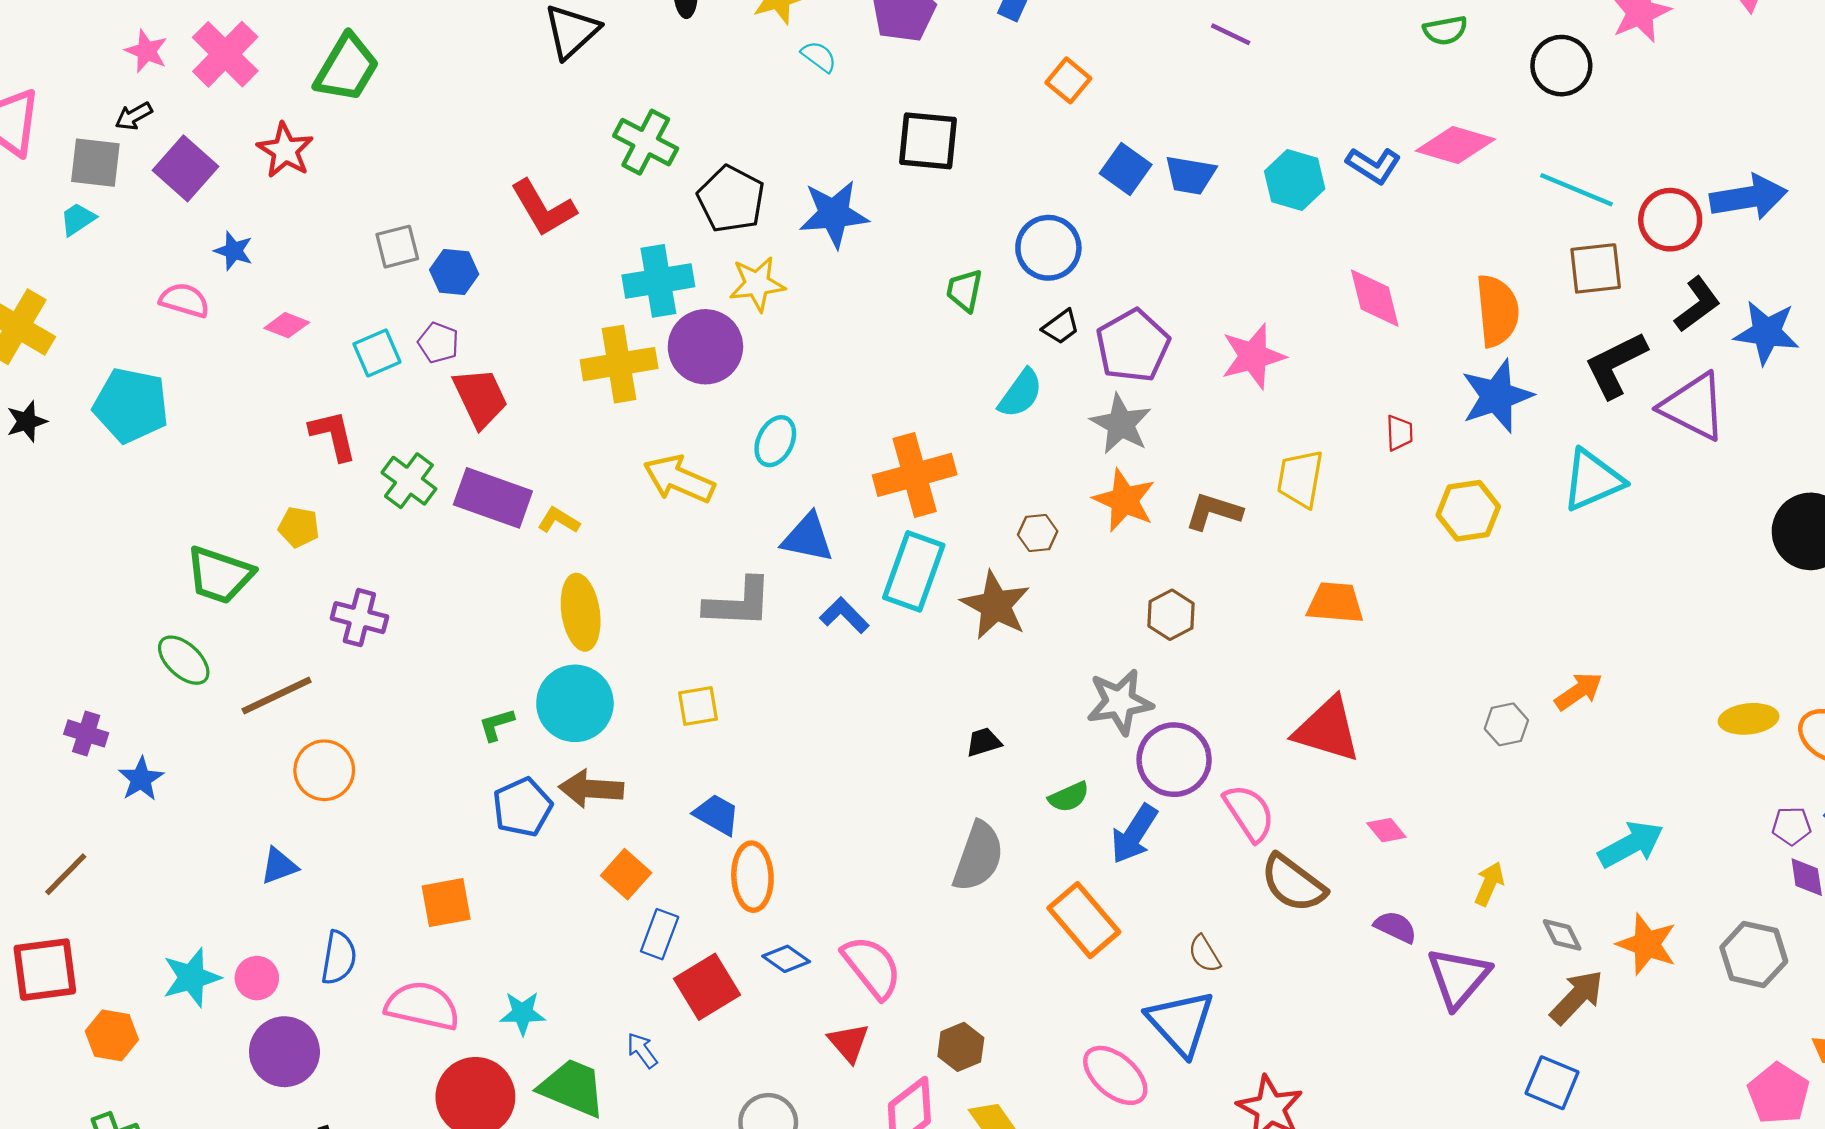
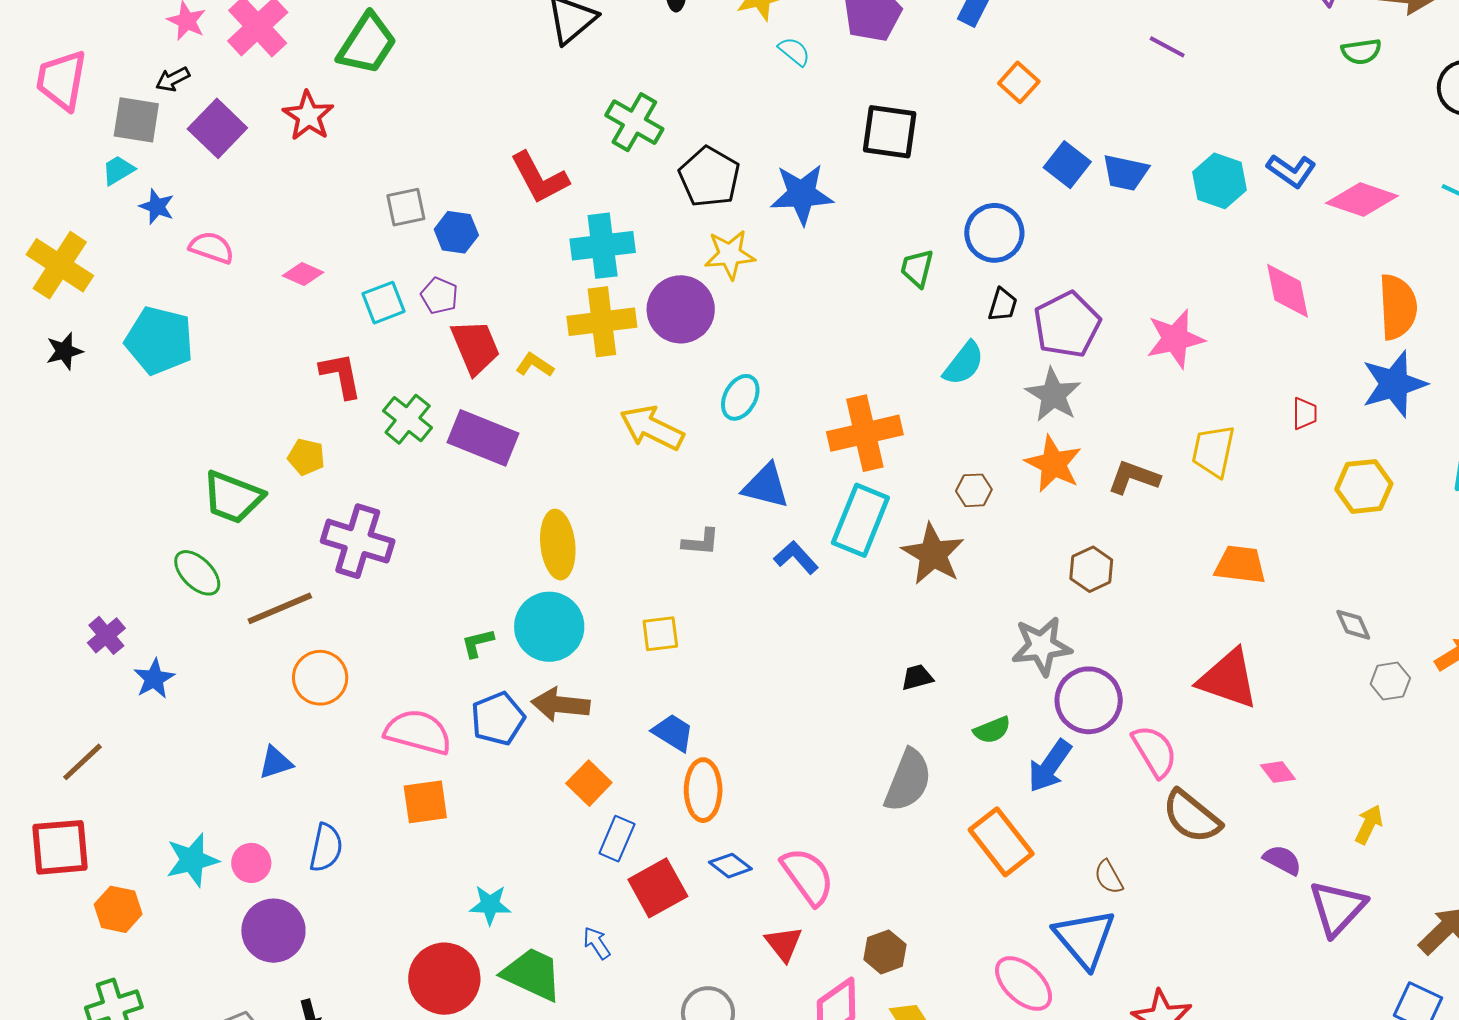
pink diamond: (1455, 145) -> (1362, 199), moved
blue star: (234, 251) -> (157, 207), moved
cyan cross: (658, 281) -> (603, 246), moved
black trapezoid: (1061, 327) -> (1003, 305), turned -39
yellow L-shape: (559, 520) -> (535, 365), moved
gray L-shape: (738, 603) -> (701, 542), size x0.6
purple cross: (359, 618) -> (358, 541), size x1.4
purple cross: (86, 733) -> (106, 635), turned 30
gray diamond: (1562, 935) -> (1353, 625), moved
pink semicircle: (422, 1006) -> (418, 732), moved

